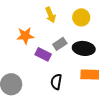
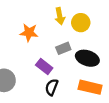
yellow circle: (81, 17) -> (81, 23), moved
purple rectangle: (43, 54) -> (44, 67), moved

